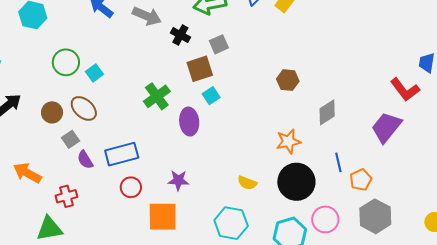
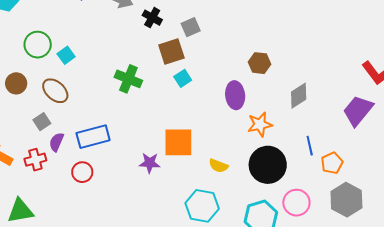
green cross: (157, 96) -> (128, 79), turned -32
brown circle: (52, 112) -> (16, 83), moved
purple ellipse: (189, 122) -> (235, 95), moved
purple semicircle: (85, 160) -> (56, 142), turned 54
red circle: (131, 187) -> (82, 172), moved
red cross: (66, 196) -> (35, 160), moved
orange square: (163, 217) -> (178, 142), moved

